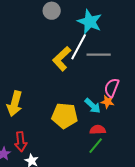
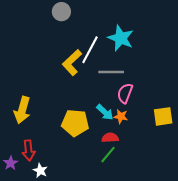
cyan star: (90, 22) -> (121, 38), moved
gray line: (99, 55) -> (111, 72), moved
orange star: (108, 102) -> (121, 116), moved

